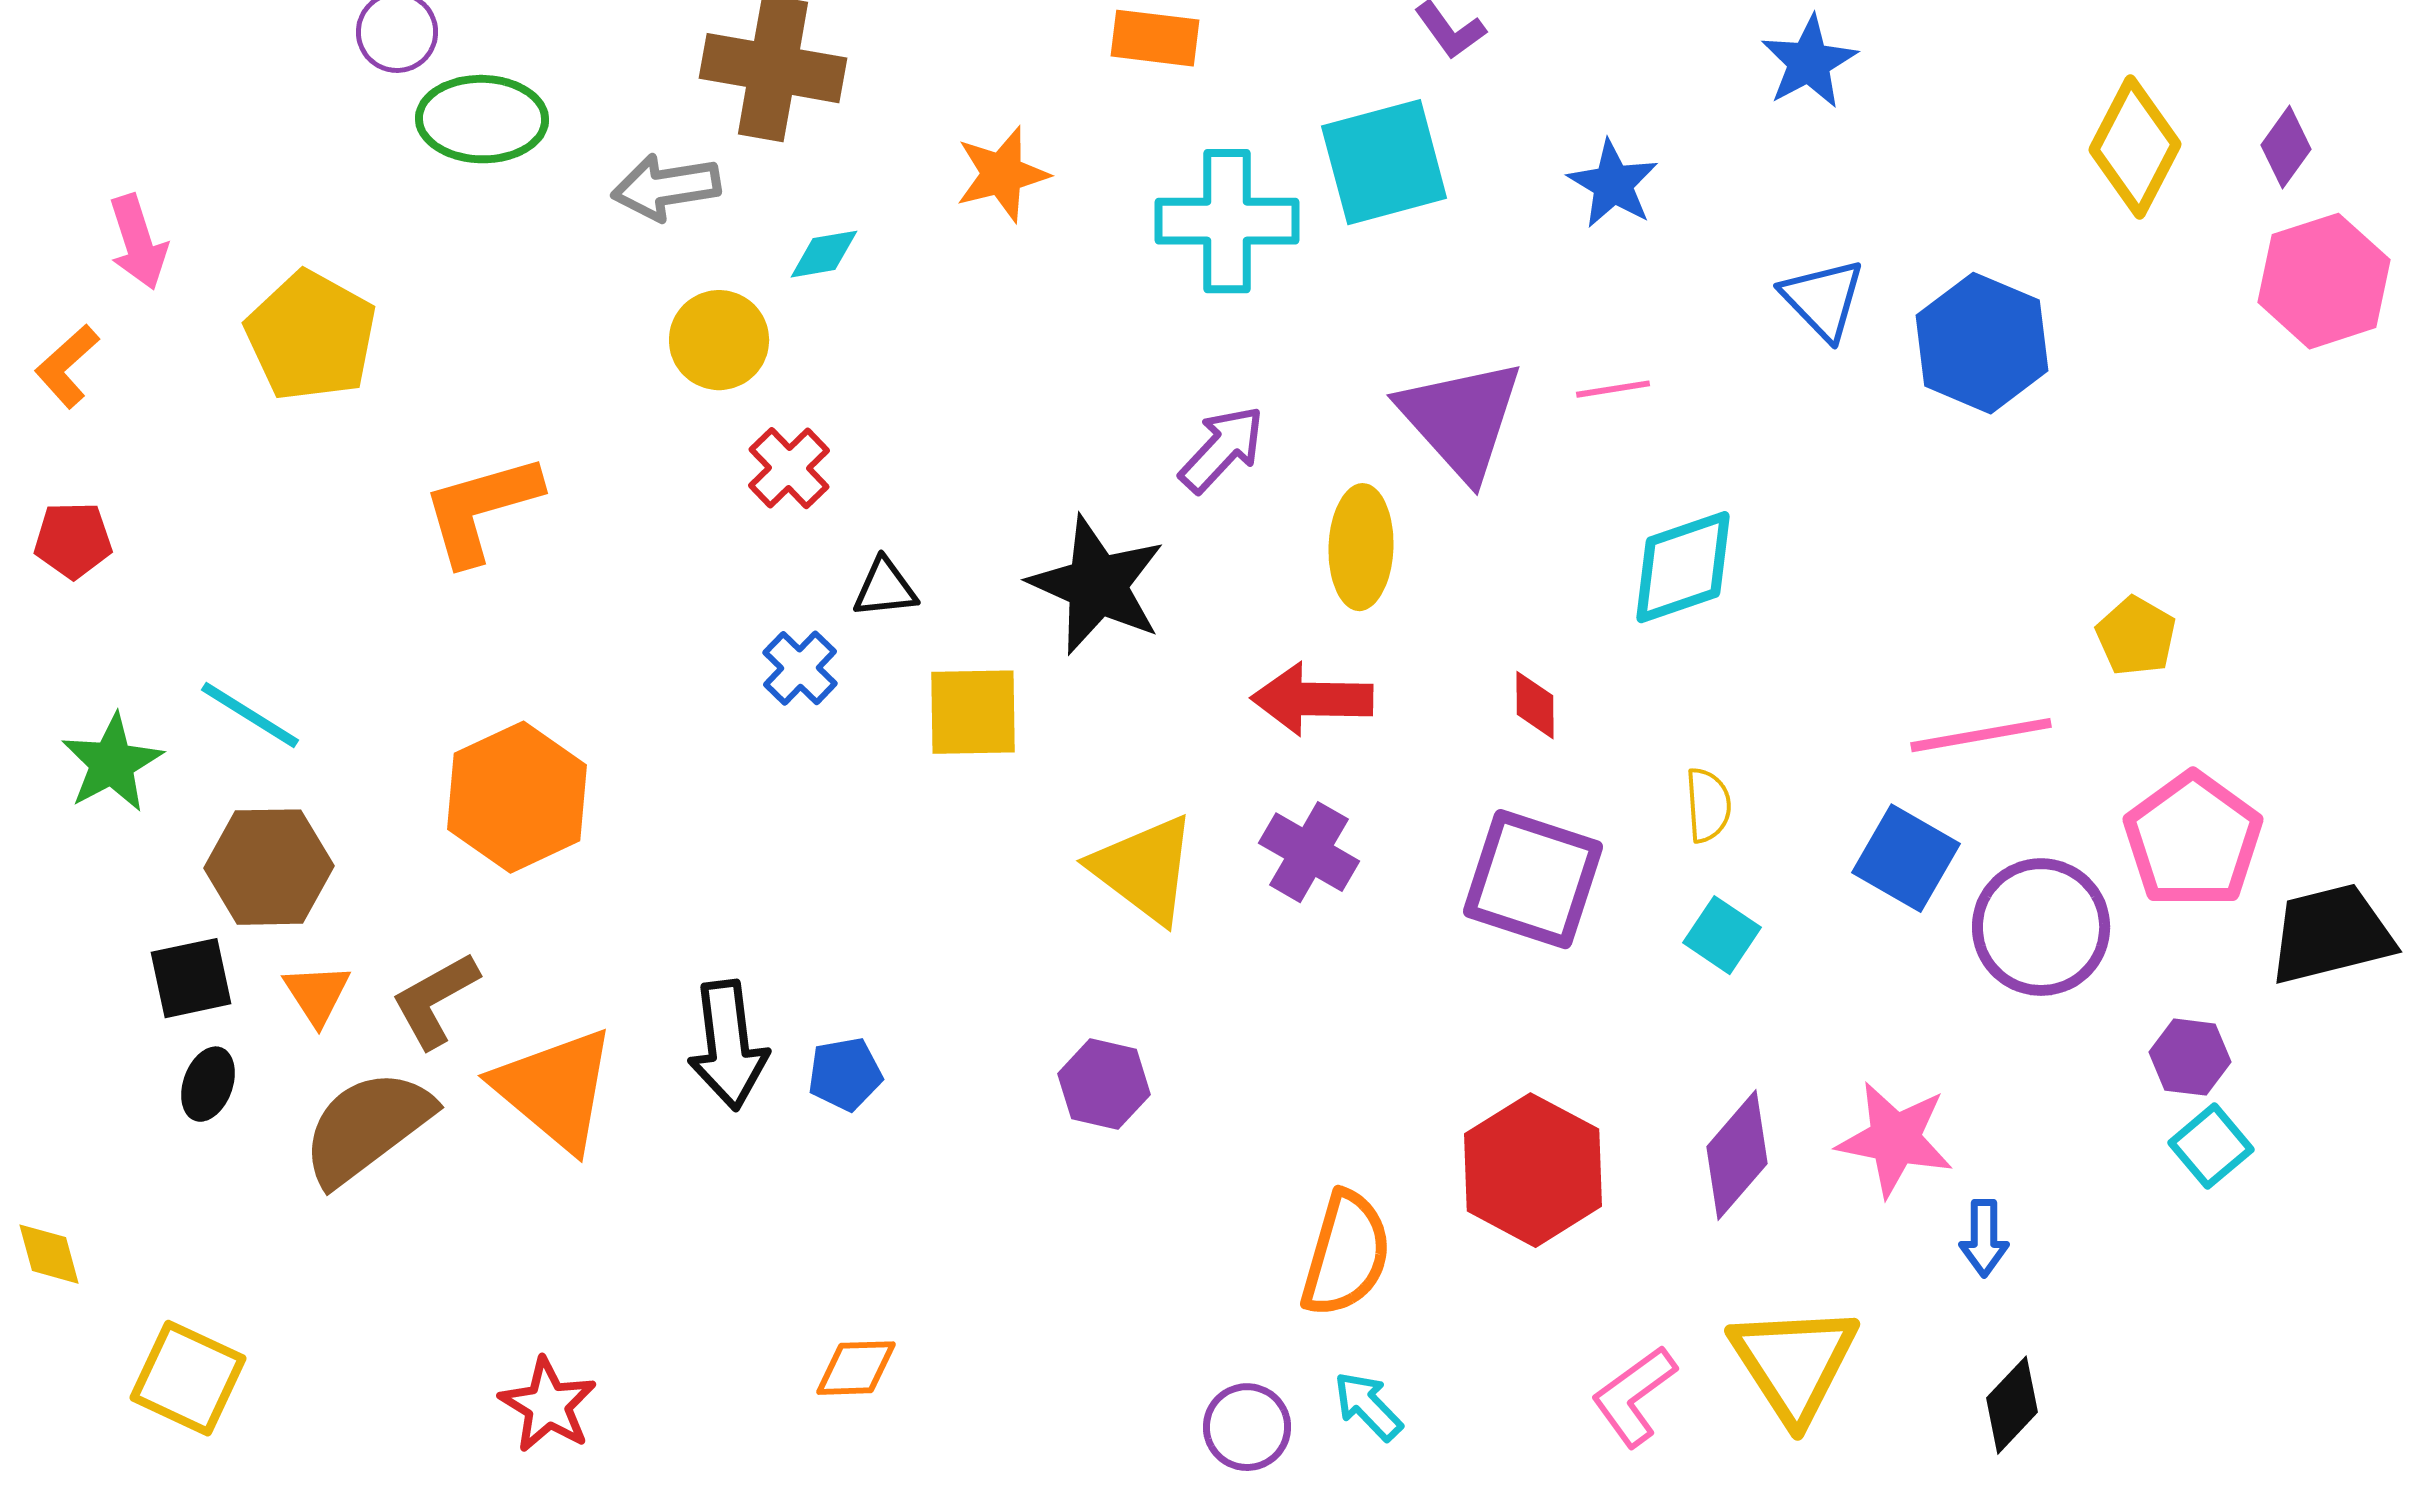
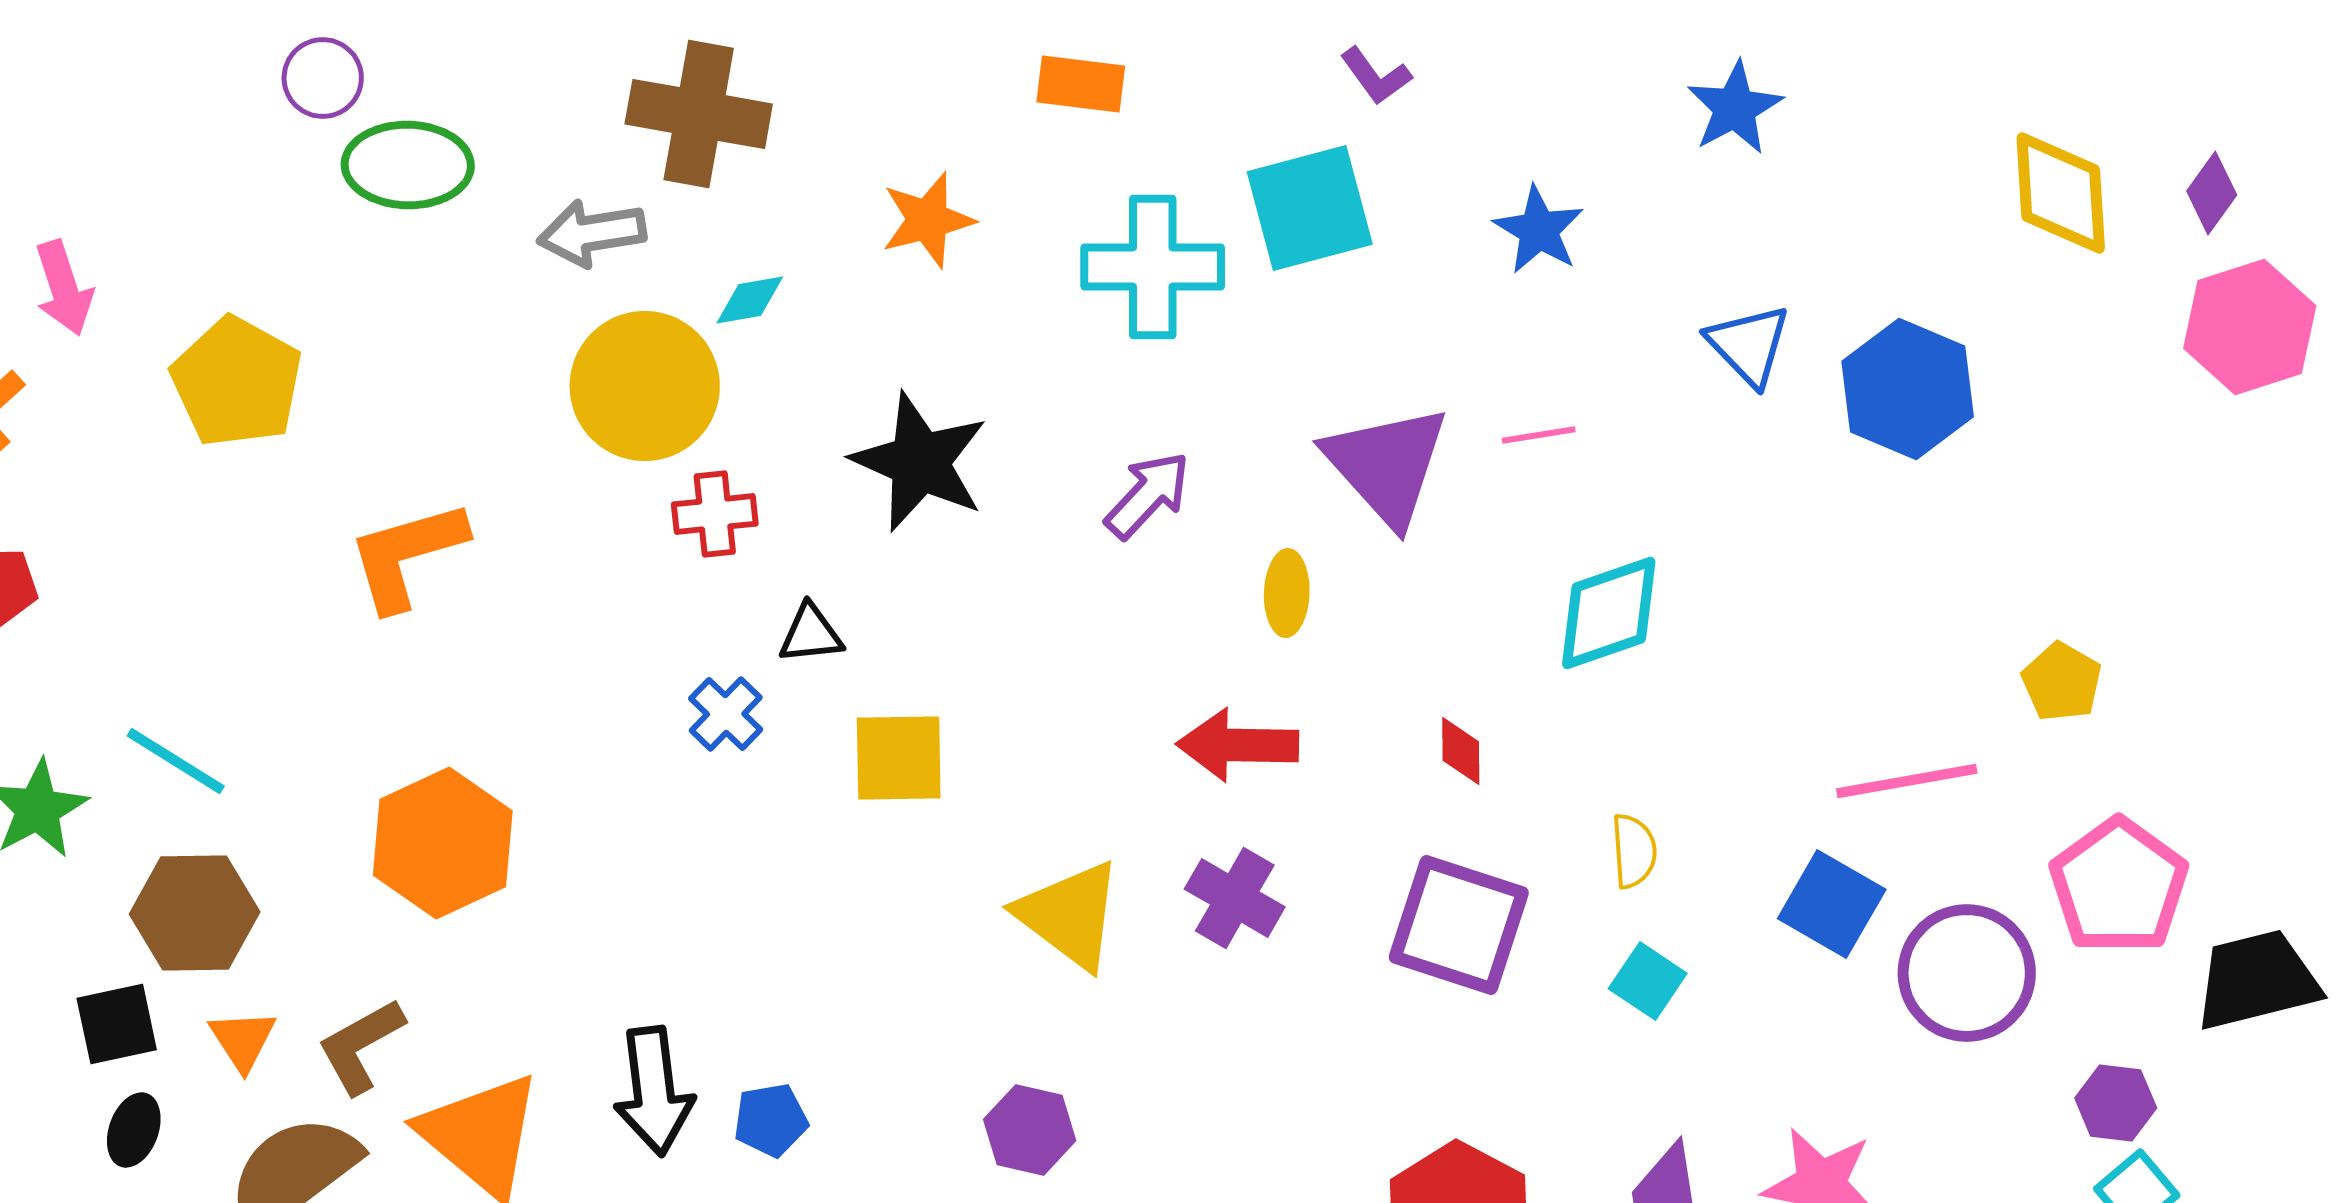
yellow diamond: (2135, 147) -> (2061, 193), turned -31
yellow circle: (719, 340) -> (645, 386), size x1.5
red cross: (789, 468) -> (715, 514), turned 38
yellow ellipse: (1361, 547) -> (1287, 593), size x0.7
black star: (1097, 585) -> (920, 462), moved

